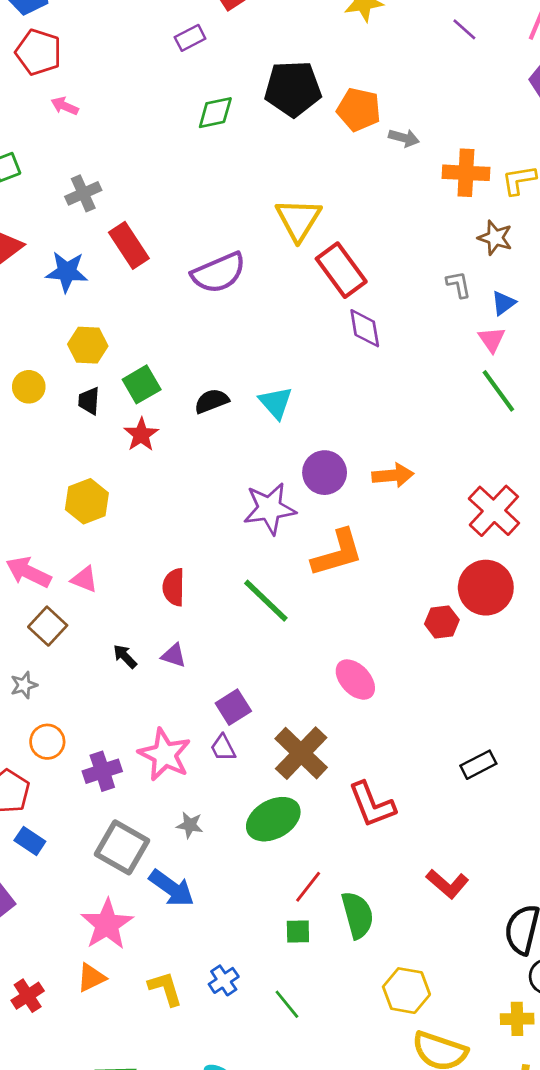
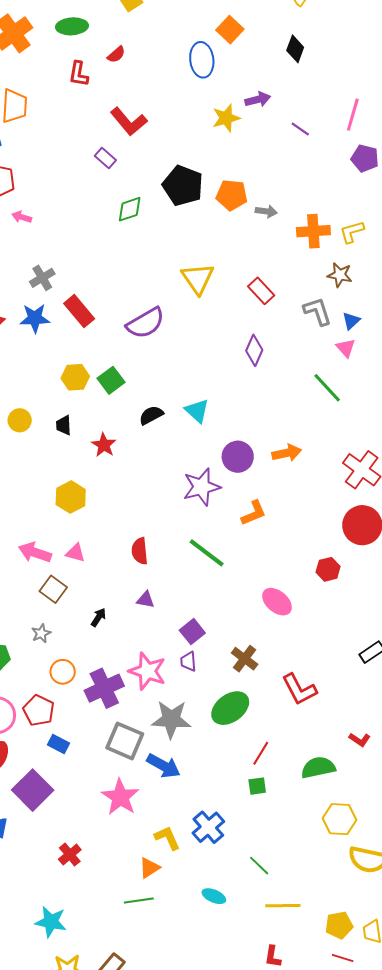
purple rectangle: (190, 38) -> (105, 158), turned 75
black pentagon: (293, 89) -> (183, 186), turned 30
red rectangle: (341, 270) -> (261, 291), moved, size x0.7
blue star: (67, 272) -> (35, 318), moved
gray L-shape: (459, 284) -> (317, 311), size x1.5
purple diamond: (365, 328) -> (254, 350), turned 40
yellow hexagon: (88, 345) -> (75, 377), moved
green square: (142, 384) -> (111, 380), moved
green line: (498, 391) -> (327, 388), moved
orange L-shape: (337, 553) -> (254, 513), size x0.7
red hexagon: (442, 622) -> (328, 569), moved
black arrow: (125, 656) -> (98, 617), moved, turned 84
purple trapezoid: (223, 748) -> (188, 661), turned 30
brown cross: (301, 753) -> (245, 659), size x0.7
purple cross: (102, 771) -> (104, 688), size x1.4
gray star: (190, 825) -> (171, 719), size x2.0
red L-shape: (447, 884) -> (360, 740), size x0.7
green semicircle: (357, 915) -> (318, 768), moved, turned -80
orange triangle: (91, 978) -> (149, 868), moved
blue cross: (224, 980) -> (208, 827), size x1.5
green line: (287, 1004) -> (259, 866), moved

